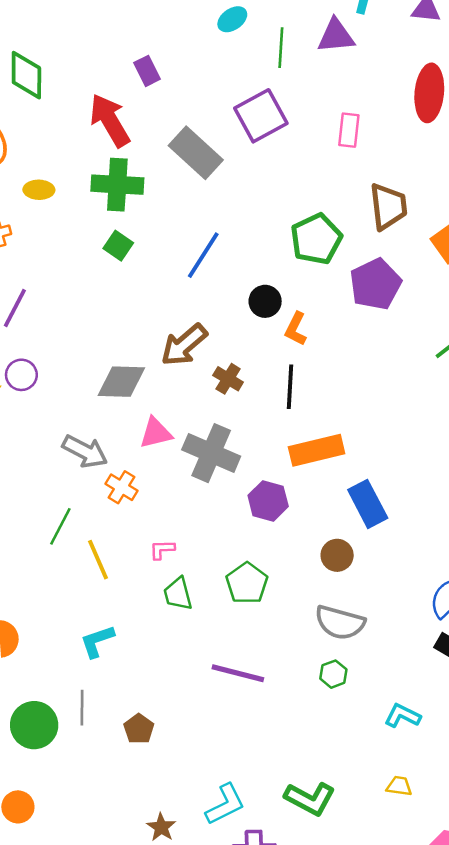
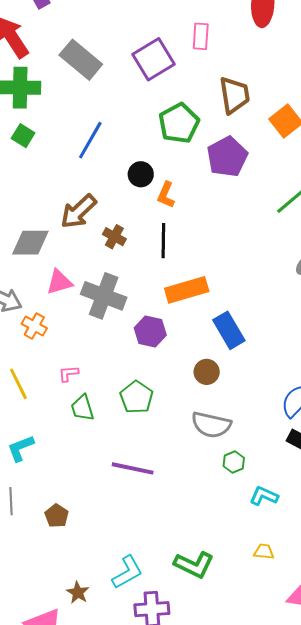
purple square: (261, 116) -> (153, 59), moved
green hexagon: (333, 674) -> (234, 462), moved

